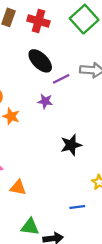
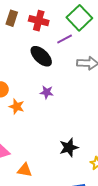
purple line: (61, 79) -> (65, 39), moved
black star: (71, 145) -> (69, 147), moved

